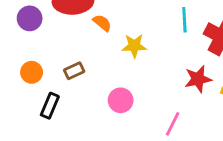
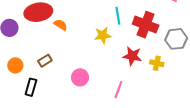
yellow star: (134, 46) -> (103, 35), moved
red star: (198, 79) -> (132, 56), turned 30

